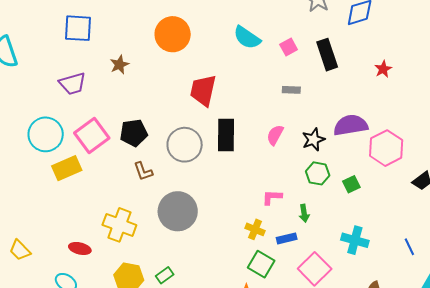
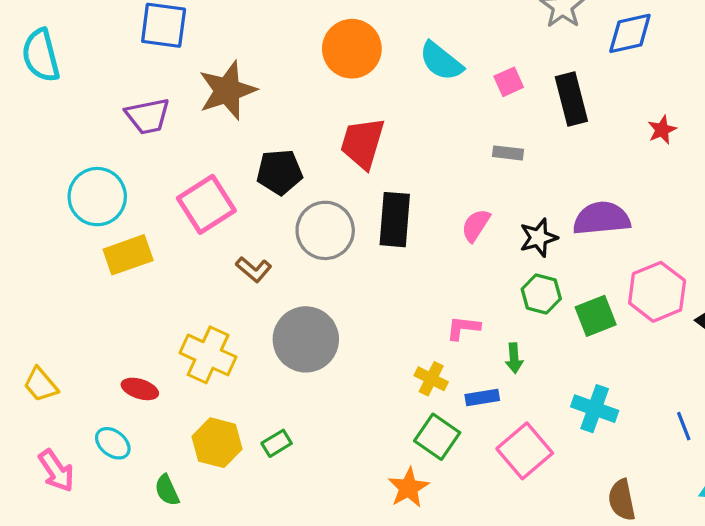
orange circle: (173, 34) -> (352, 49), moved
brown star: (119, 65) -> (227, 90), size x1.8
black pentagon: (134, 133) -> (279, 172), moved
pink square: (92, 136) -> (206, 204), moved
pink hexagon: (386, 148) -> (657, 292), moved
brown L-shape: (143, 171) -> (254, 269), turned -35
green square: (351, 184) -> (596, 316), size x1.4

